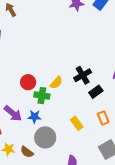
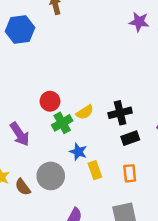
green cross: (42, 96) -> (62, 123), turned 35
blue star: (34, 117) -> (78, 152), moved

